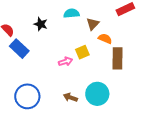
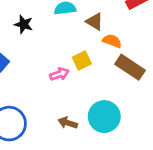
brown triangle: (93, 24) -> (94, 22), turned -40
brown rectangle: (117, 58) -> (130, 67), turned -55

